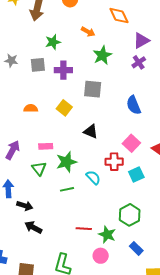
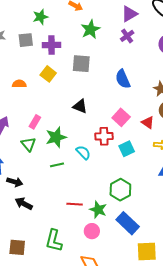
yellow square: (64, 108) -> (48, 74), moved
pink rectangle: (46, 146) -> (35, 122), turned -56
blue rectangle: (136, 248) -> (128, 223), size x1.6

